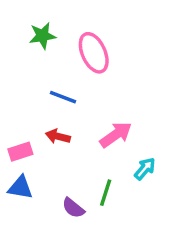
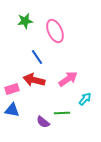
blue line: (63, 97) -> (37, 57), turned 35
red arrow: (58, 136) -> (34, 80), size x1.5
green line: (106, 193) -> (62, 113), turned 70

